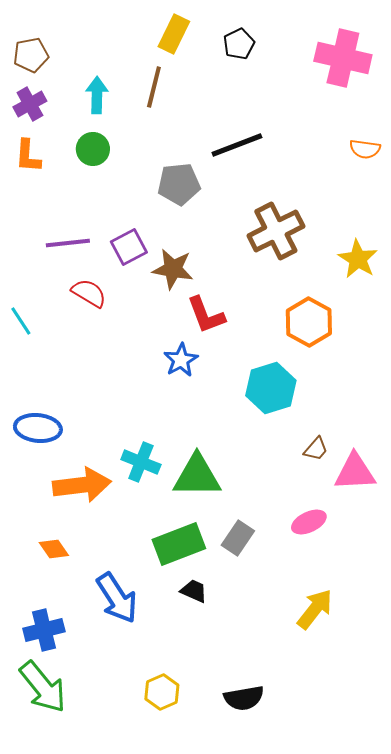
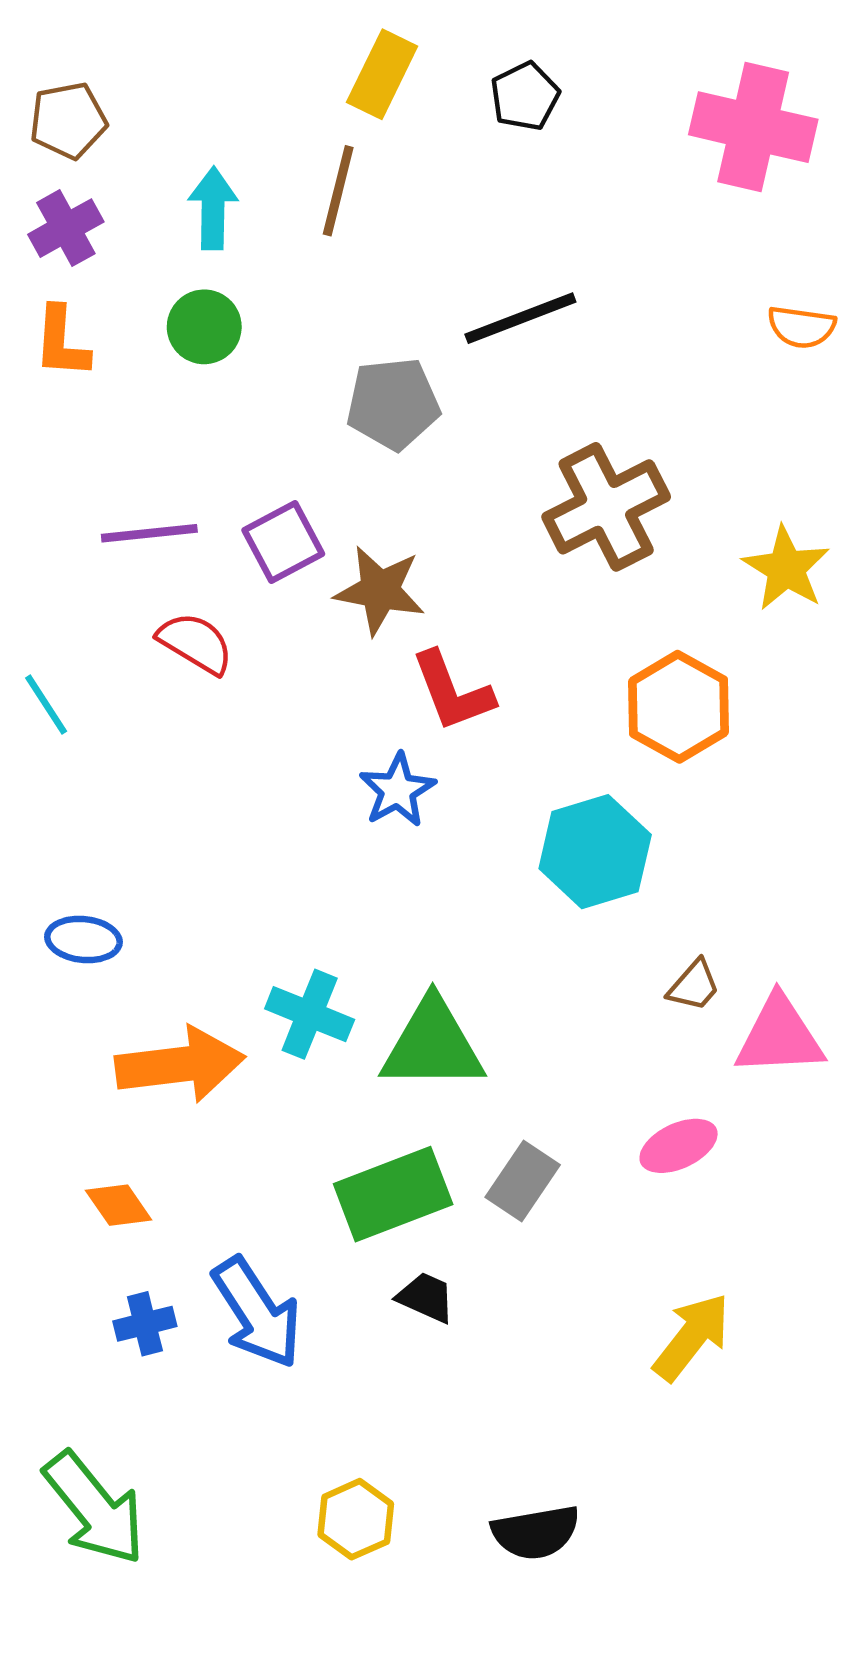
blue ellipse: (38, 428) -> (83, 939), size x0.7
blue cross: (44, 630) -> (145, 1324), moved, size x0.7

